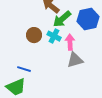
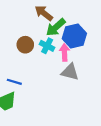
blue hexagon: (88, 19) -> (74, 36), moved
gray triangle: (75, 60) -> (70, 72), turned 30

